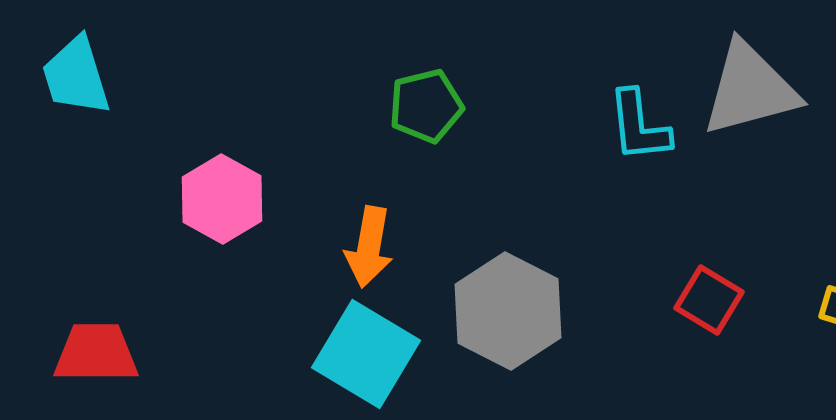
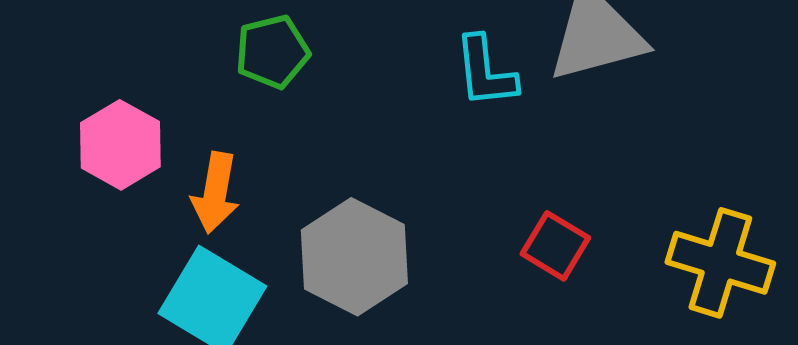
pink hexagon: (222, 199) -> (120, 145), moved

